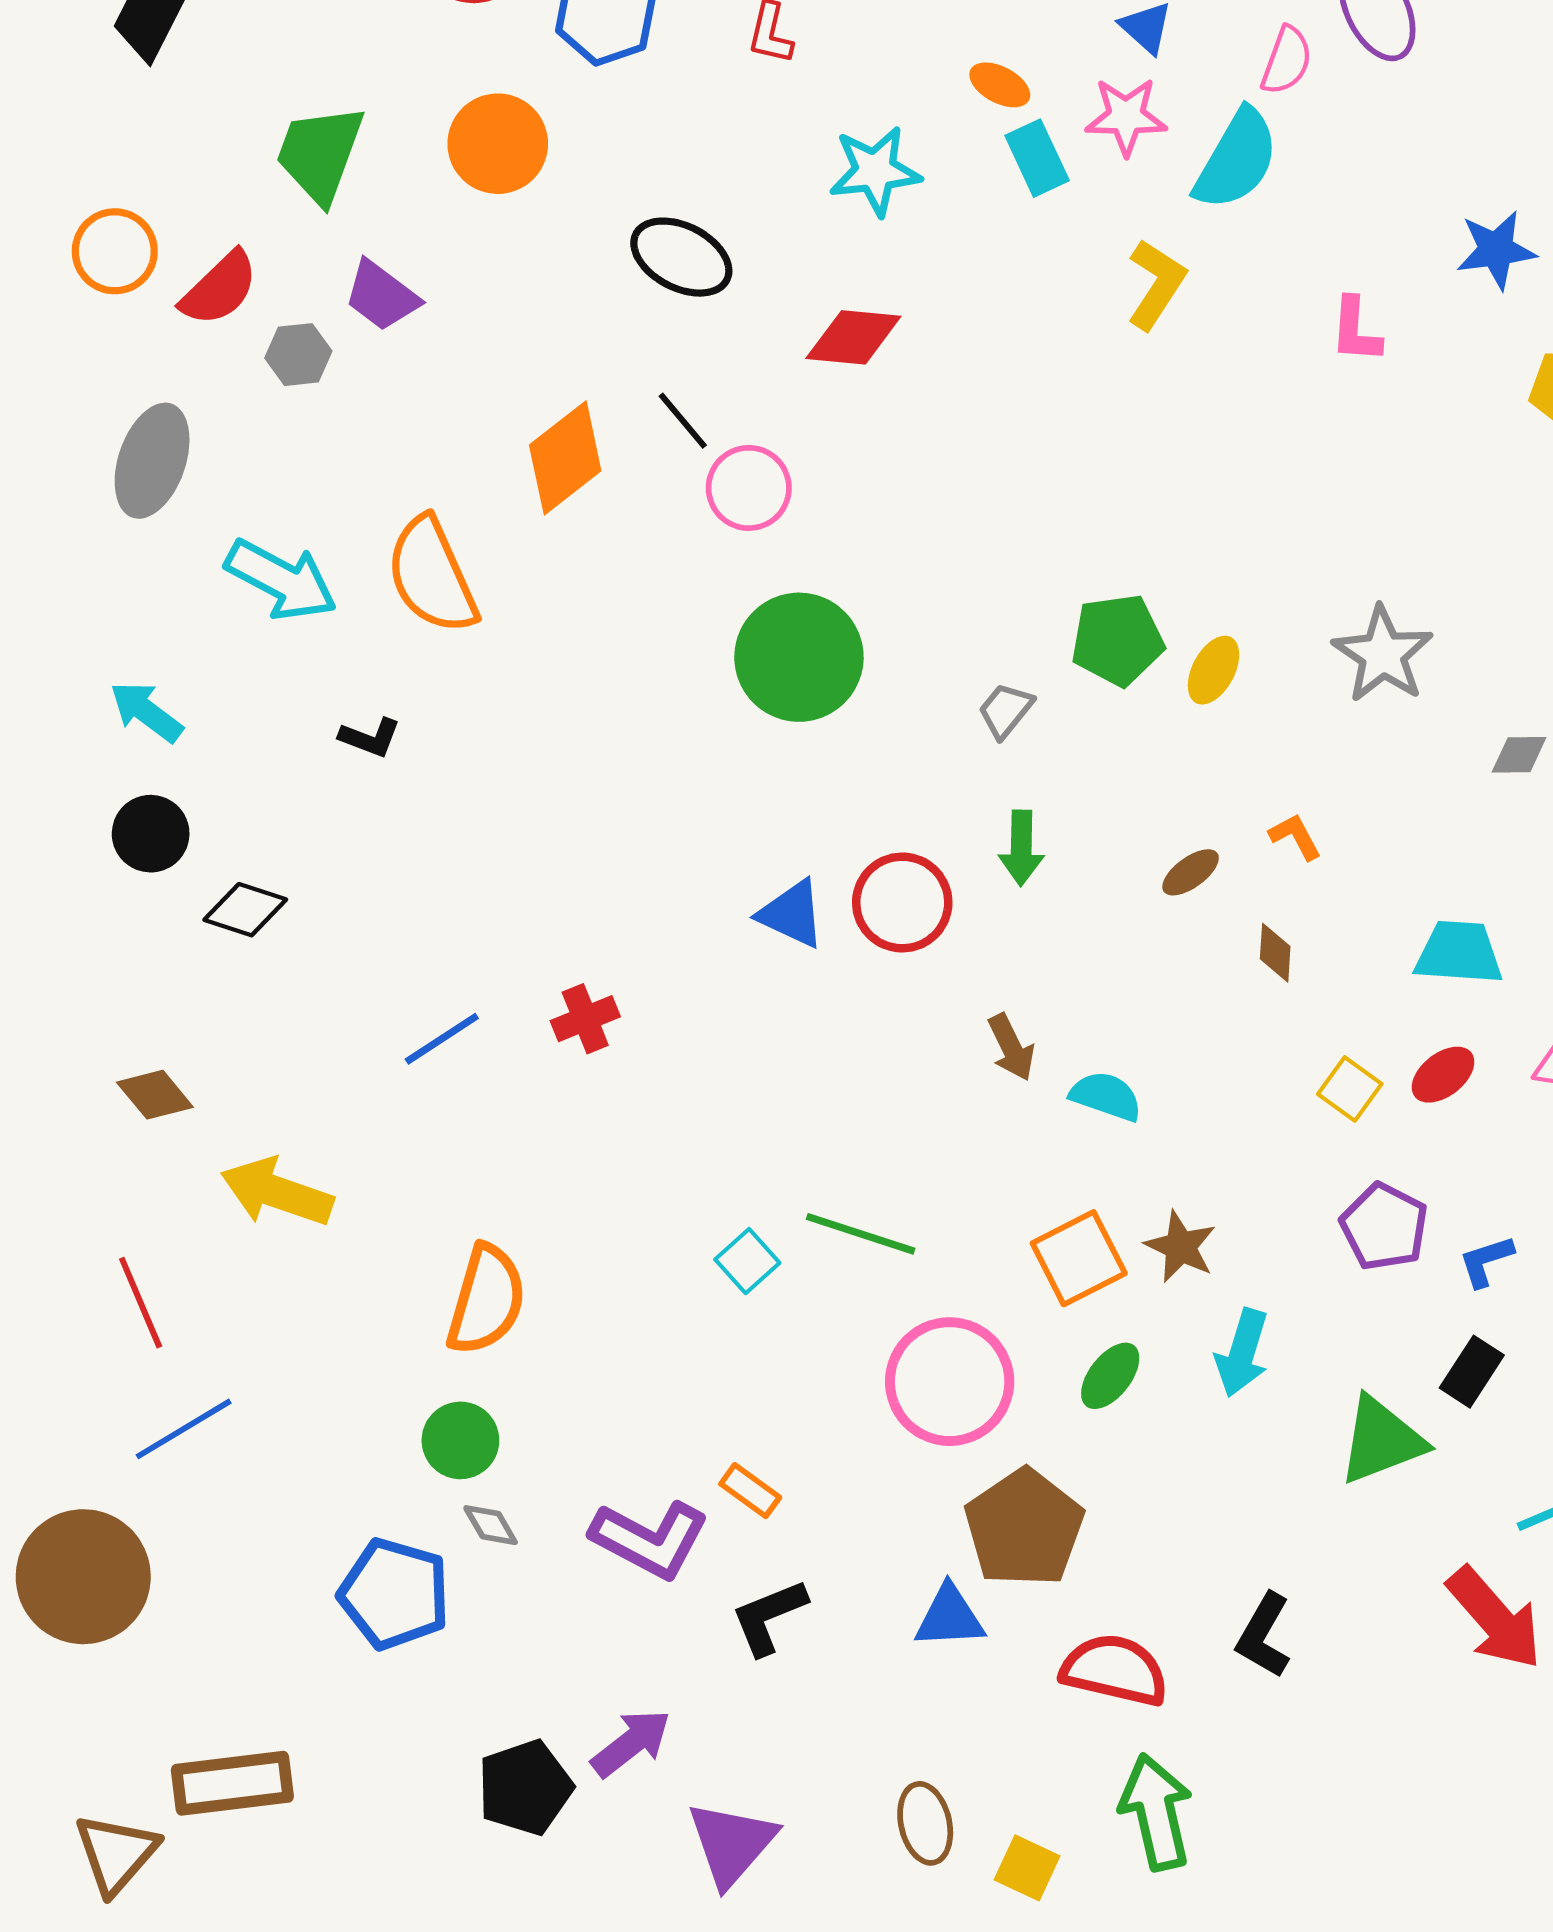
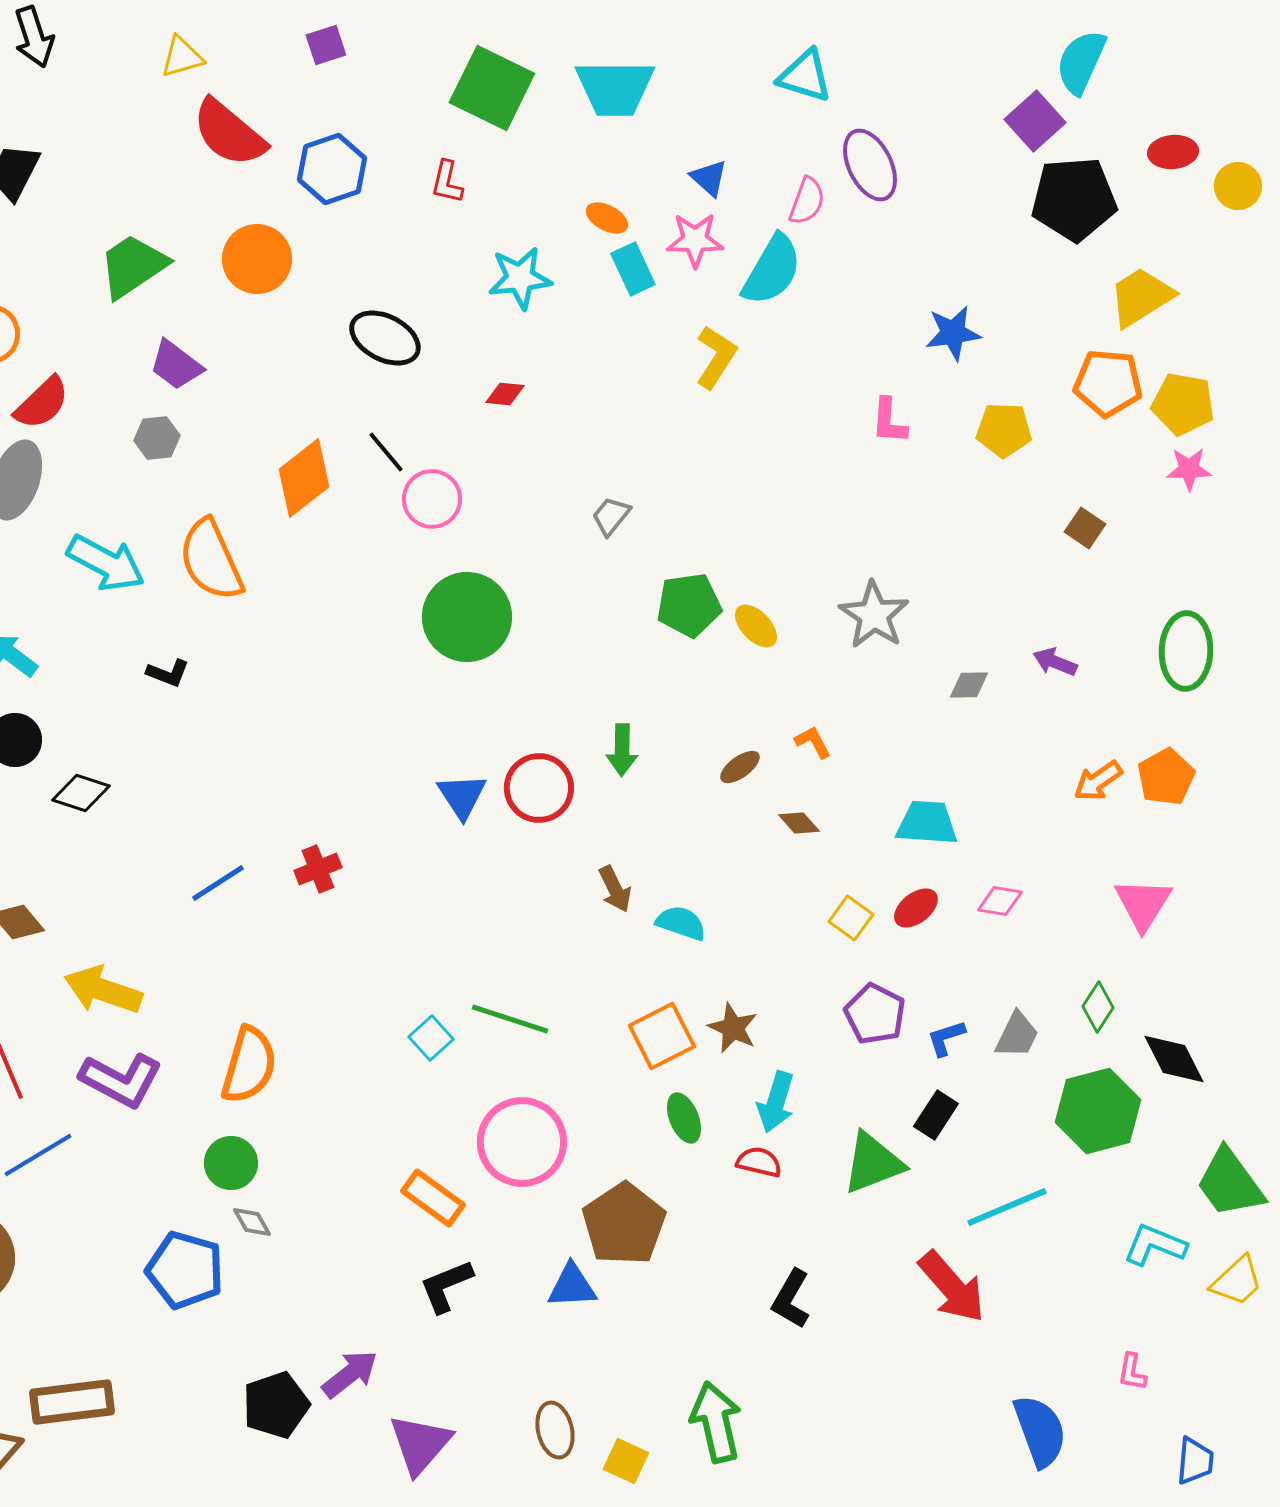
green trapezoid: (320, 154) -> (133, 266), turned 36
red semicircle: (219, 289) -> (42, 403), moved
pink L-shape: (1356, 330) -> (889, 421), moved
red diamond: (853, 337) -> (505, 394), size x0.6
gray hexagon: (298, 355) -> (157, 438), moved
yellow ellipse: (1214, 670) -> (756, 626), turned -72
gray trapezoid: (1006, 710) -> (611, 516), moved
blue triangle: (792, 914) -> (462, 796), turned 32
brown diamond: (1275, 953) -> (799, 823), turned -45
green ellipse: (1110, 1376) -> (684, 1118), turned -60
pink circle: (950, 1382) -> (522, 1142), moved
orange rectangle: (750, 1491) -> (433, 1198), size x1.5
purple L-shape: (650, 1539) -> (121, 1080), moved
red semicircle: (1115, 1670) -> (759, 1162), moved, size x0.6

